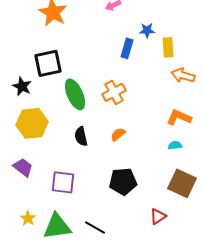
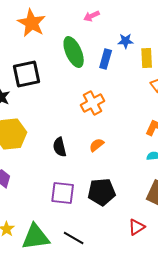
green ellipse: (75, 94) -> (74, 52), moved
purple square: (63, 182) -> (63, 193), moved

